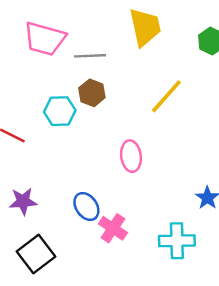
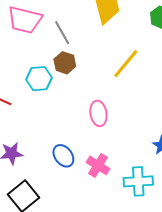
gray line: (90, 56) -> (62, 33), turned 65
pink cross: (113, 228) -> (98, 165), moved

